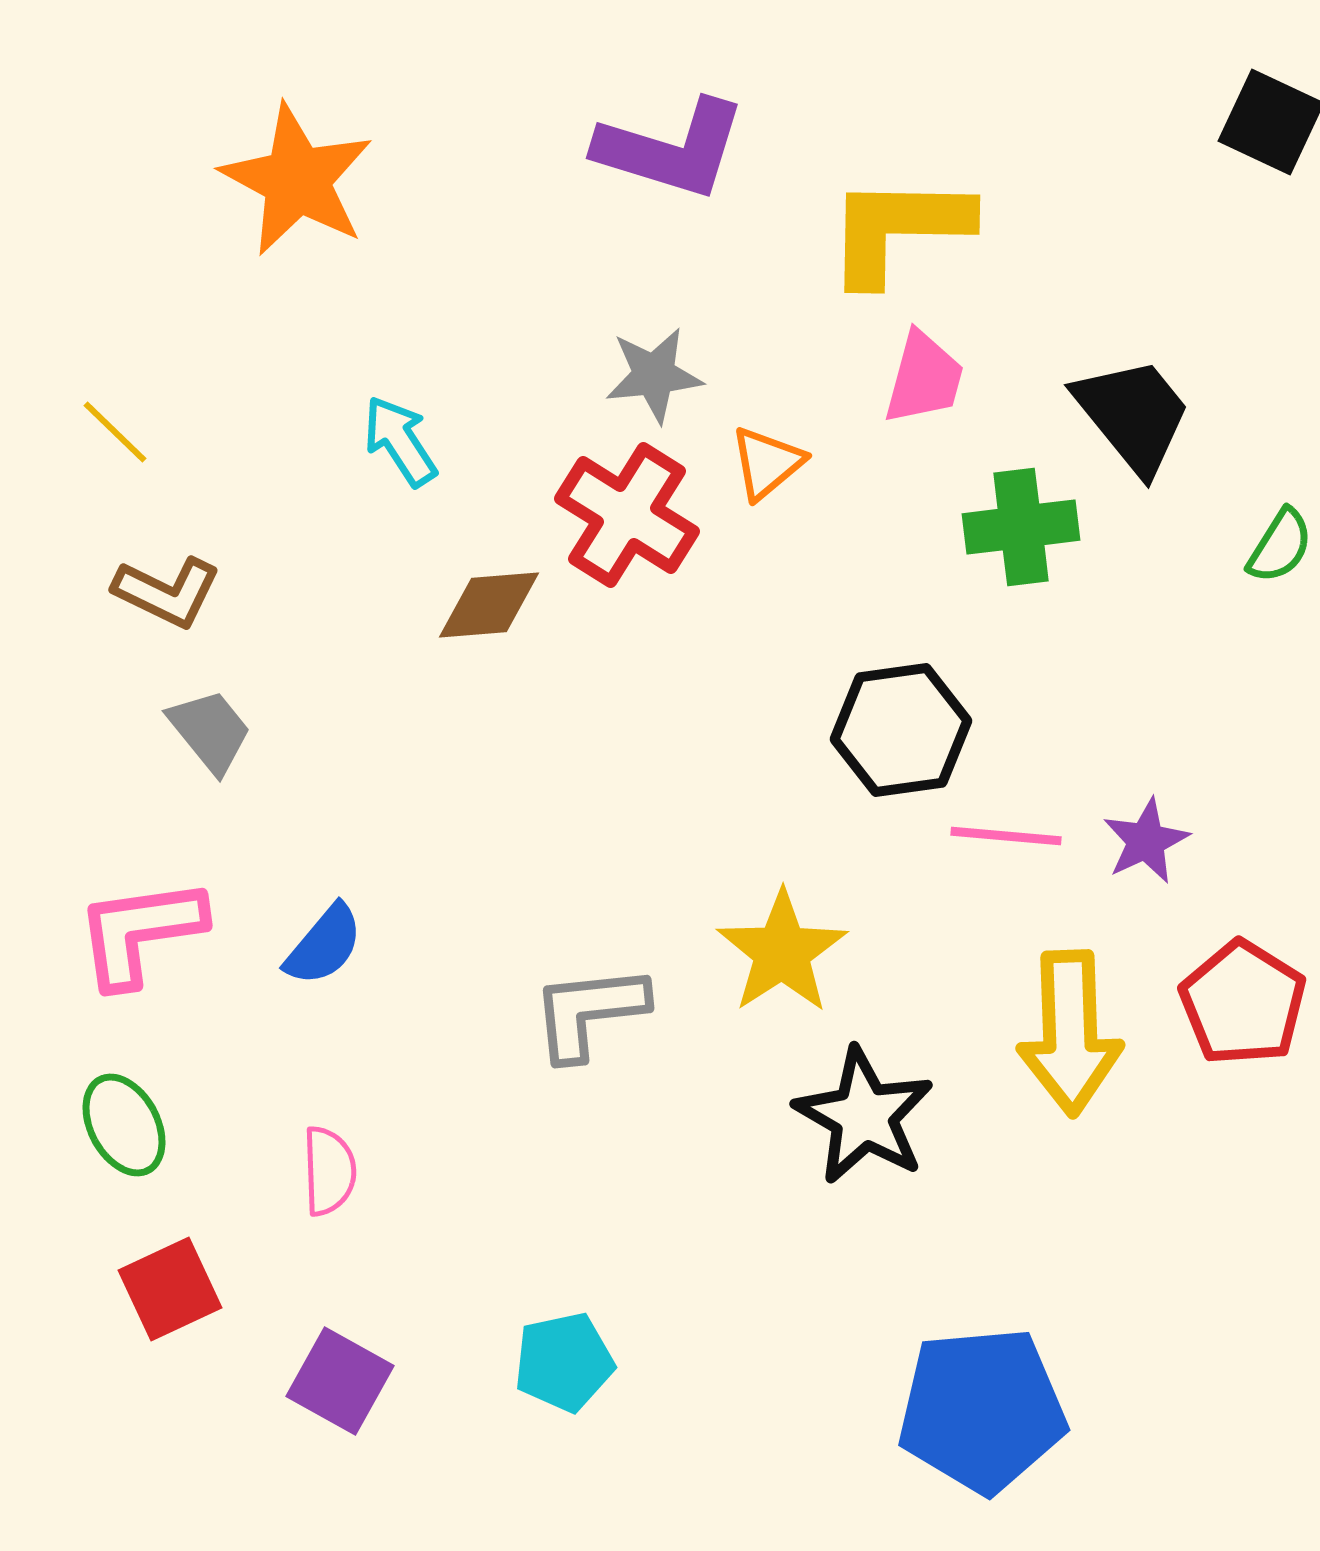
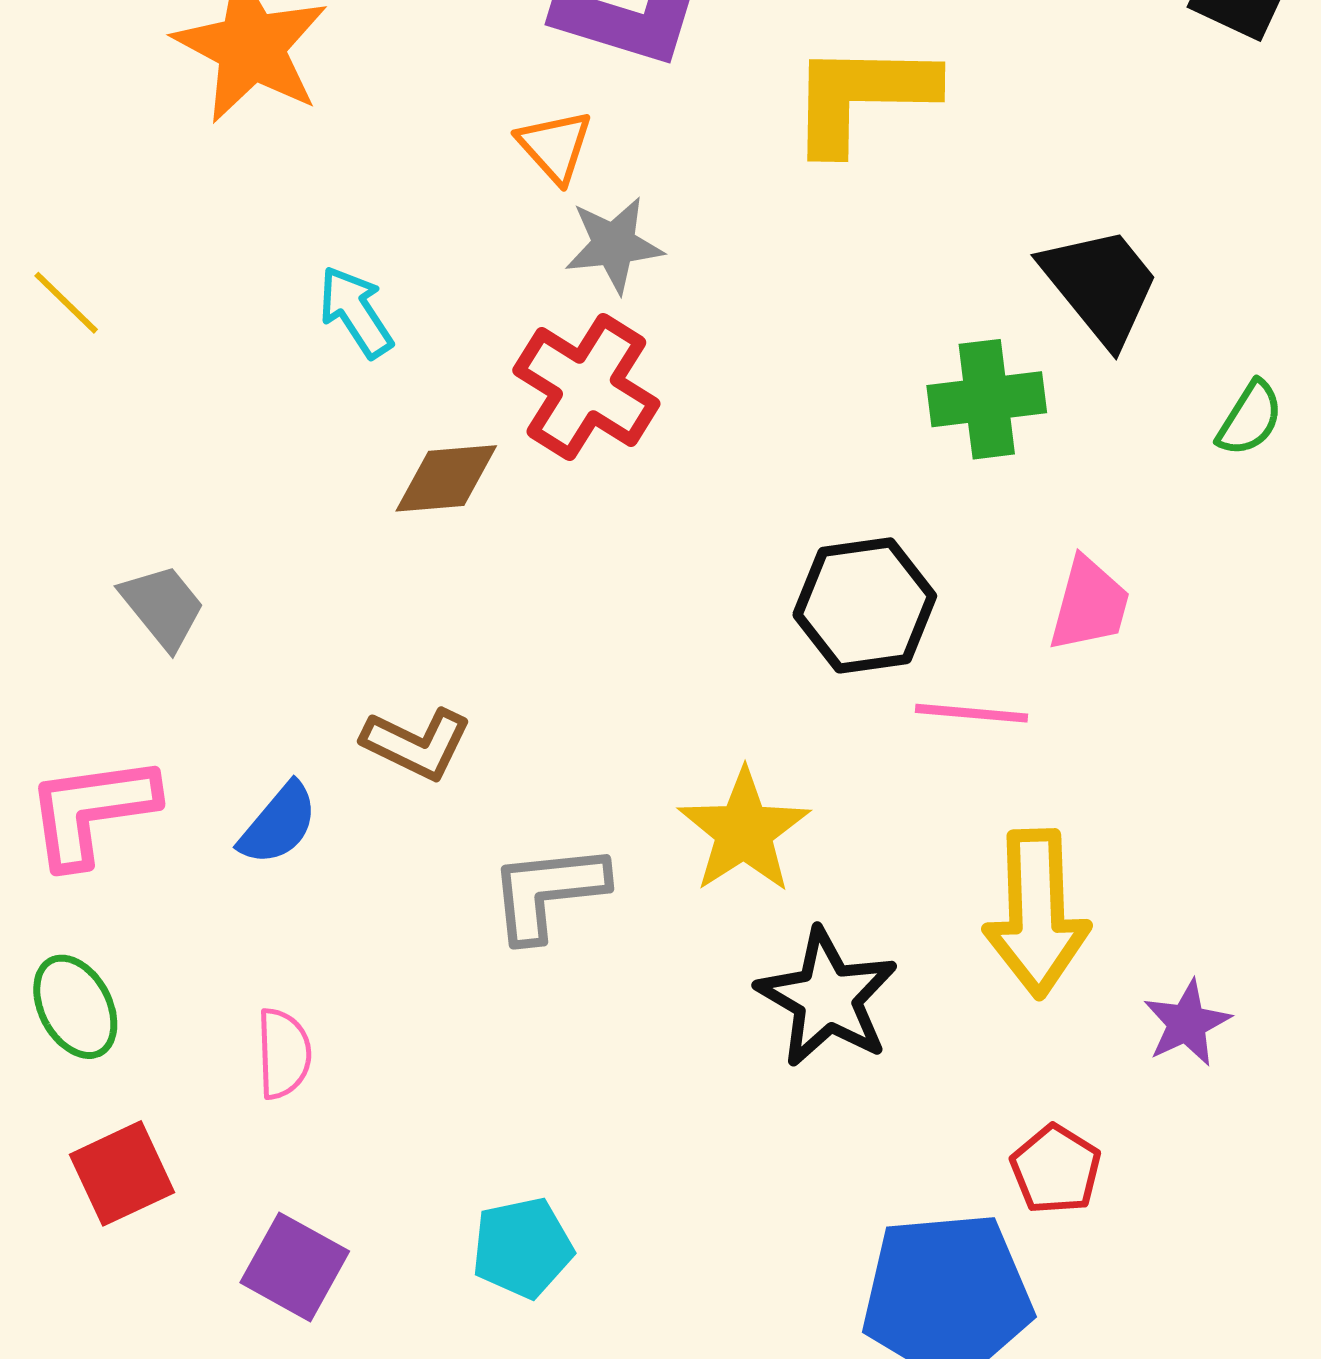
pink trapezoid: (924, 378) -> (1089, 604), moved
orange triangle: (767, 463) -> (555, 146), moved, turned -32
brown L-shape: (167, 592) -> (417, 744), moved
purple star: (1146, 841) -> (1187, 1023), moved
red pentagon: (1243, 1003) -> (1056, 1169), moved, size x0.7

